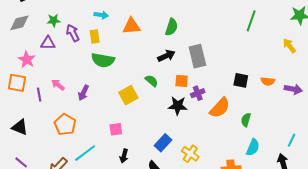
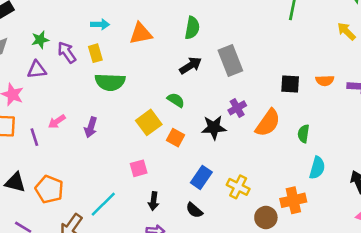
orange square: (182, 81) -> (176, 138), moved, turned 32
pink arrow: (58, 85) -> (57, 122), turned -64
orange pentagon: (65, 125) -> (49, 189), moved

